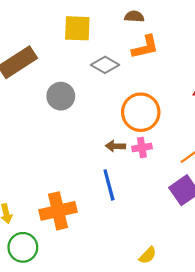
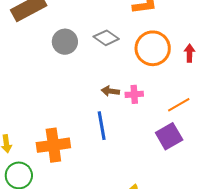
gray diamond: (105, 65) -> (106, 38), moved
orange circle: (141, 112) -> (153, 48), moved

